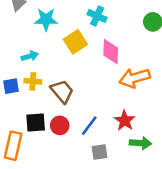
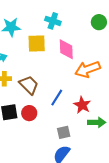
yellow square: (75, 42) -> (37, 44), turned 36
blue line: (89, 126) -> (57, 98), moved

